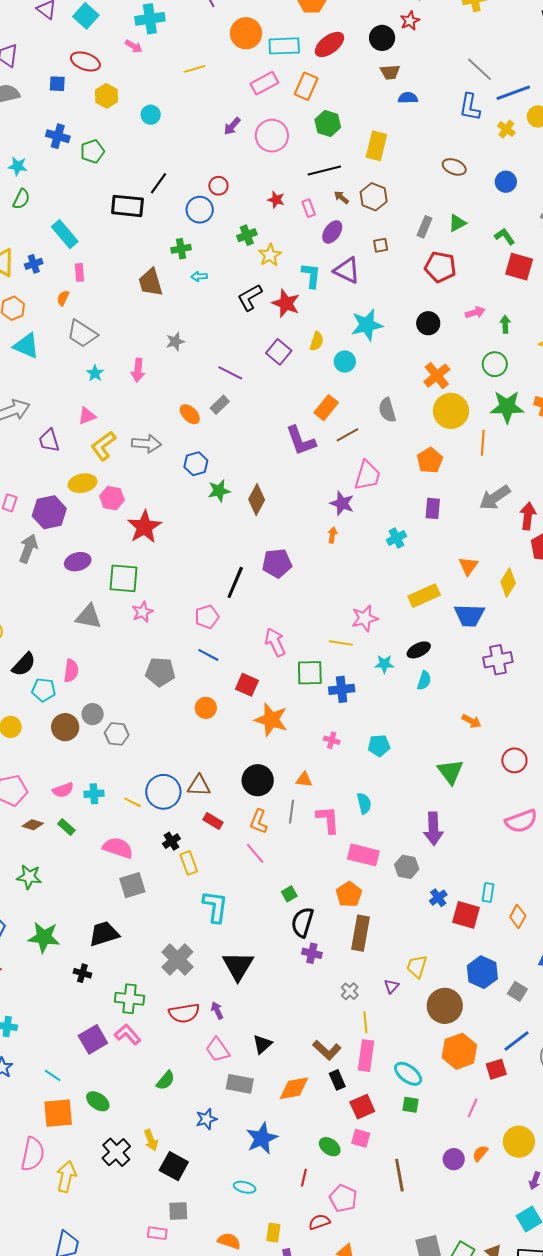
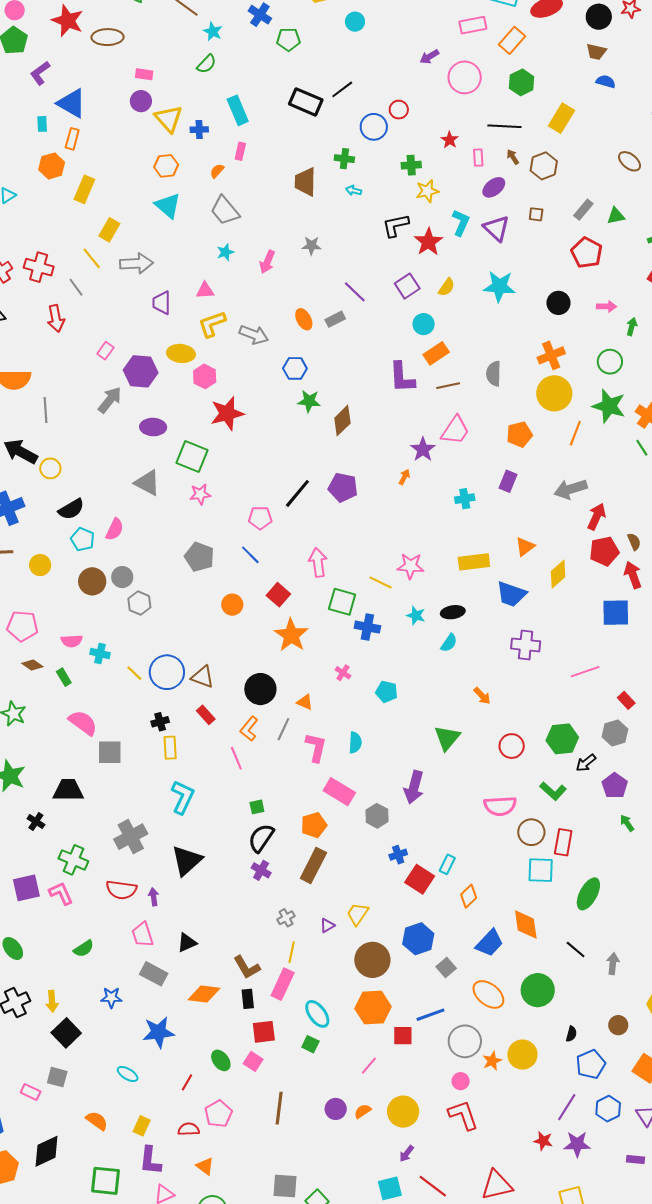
cyan circle: (345, 362) -> (424, 324), moved
pink semicircle: (118, 848) -> (83, 723), moved

